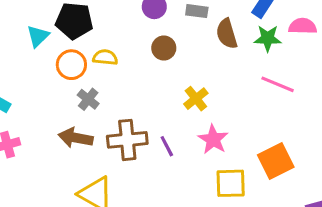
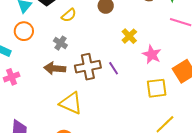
yellow semicircle: (105, 57) -> (69, 15), turned 140
orange circle: (71, 65) -> (24, 31), moved
pink star: (213, 139) -> (152, 55), moved

